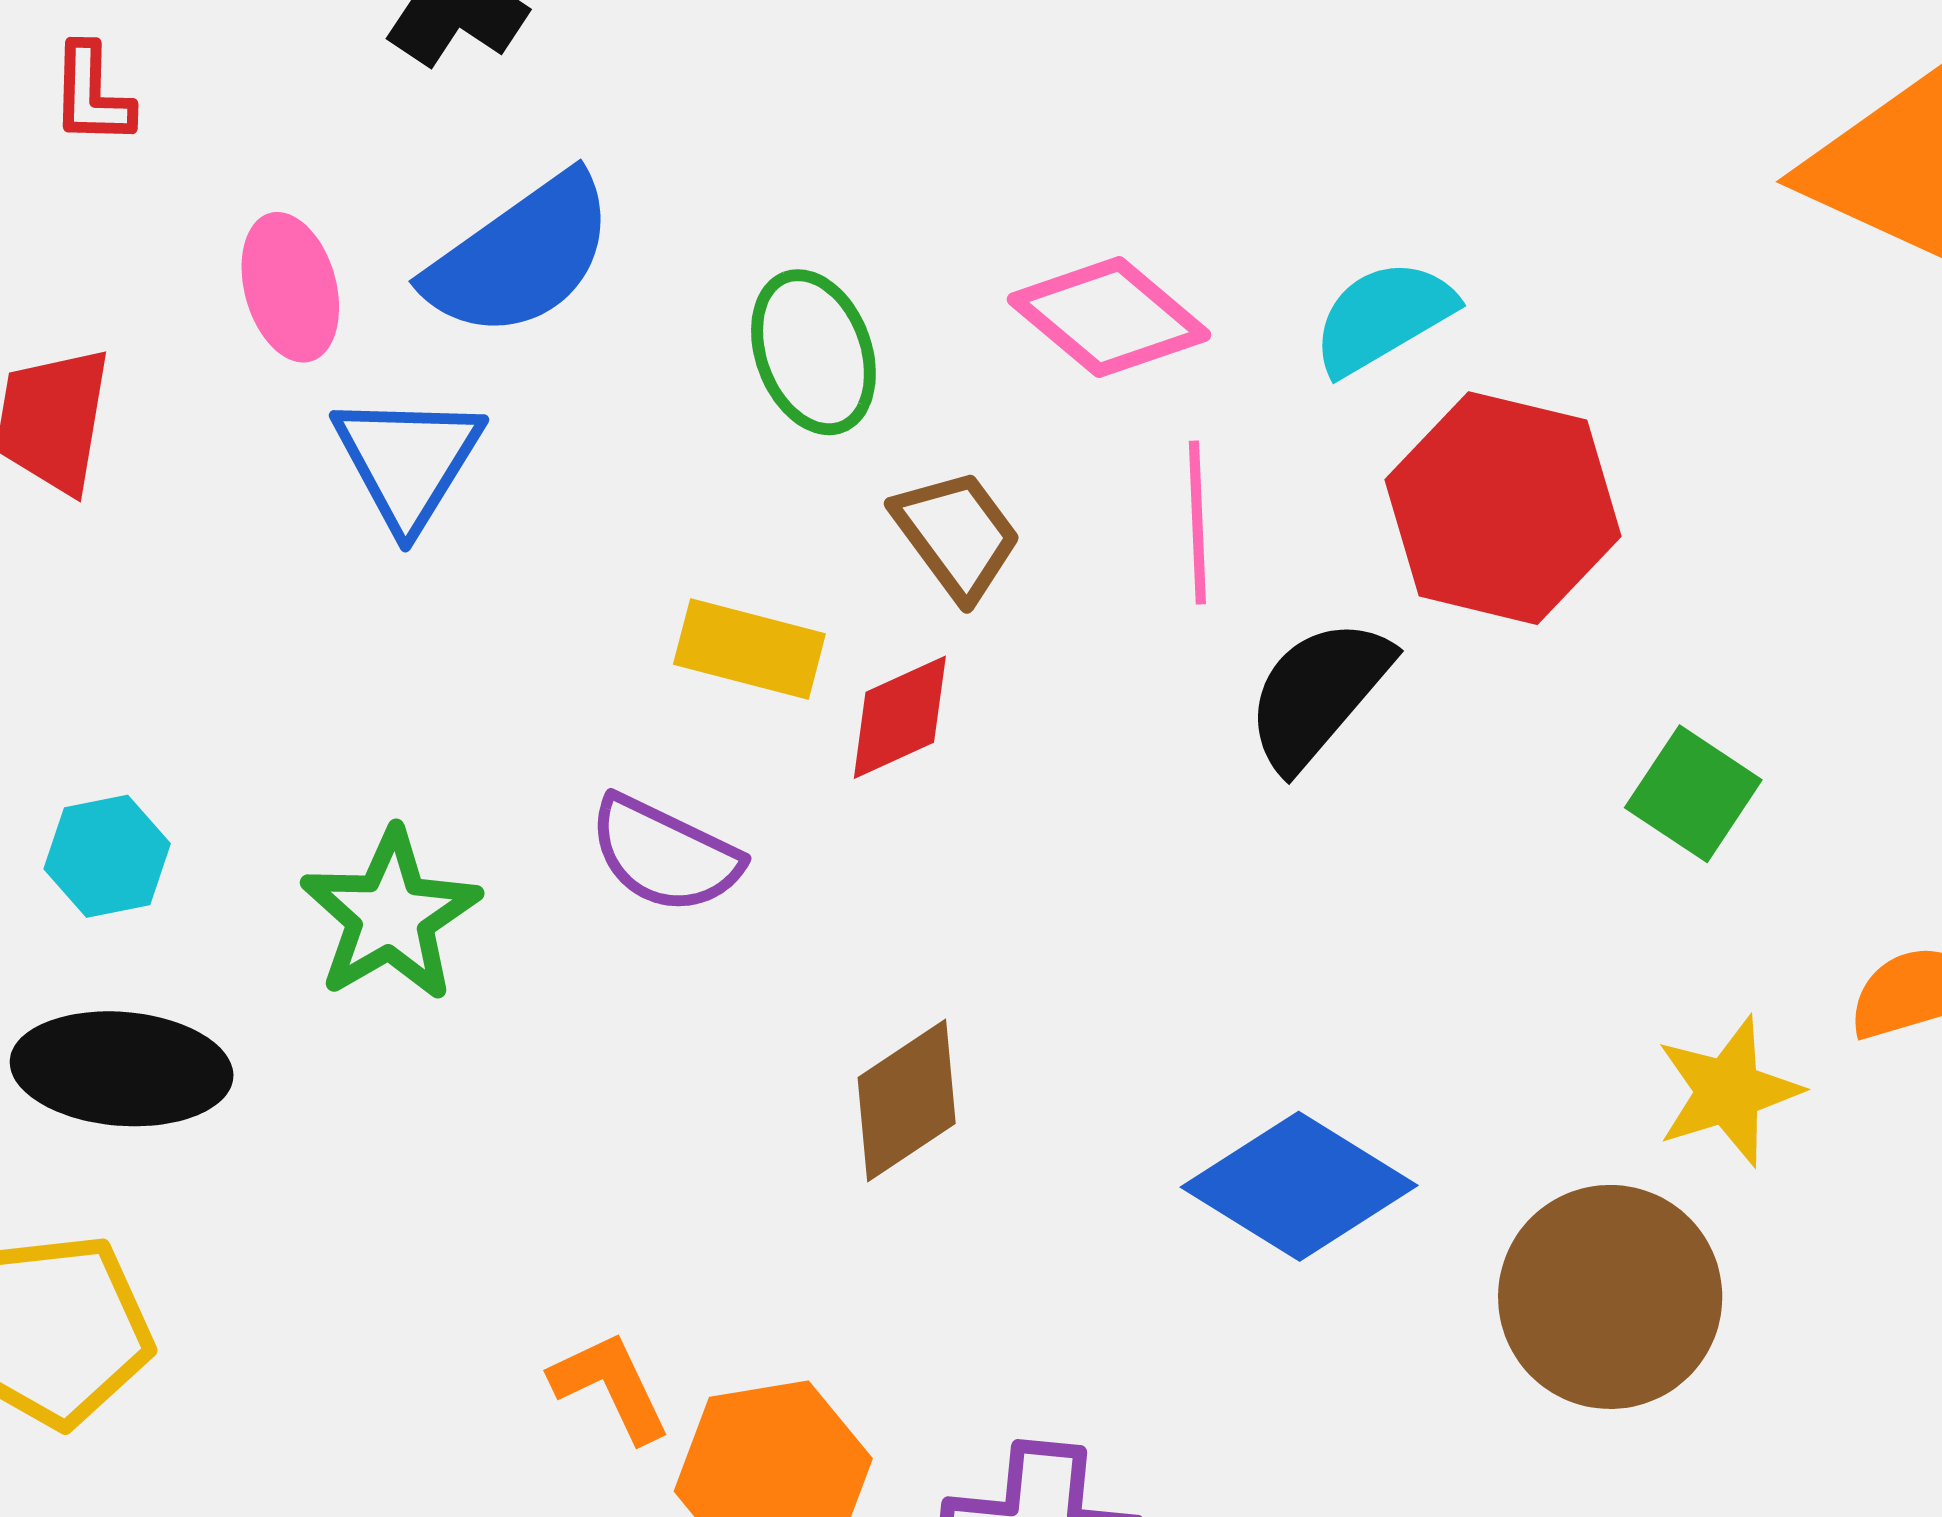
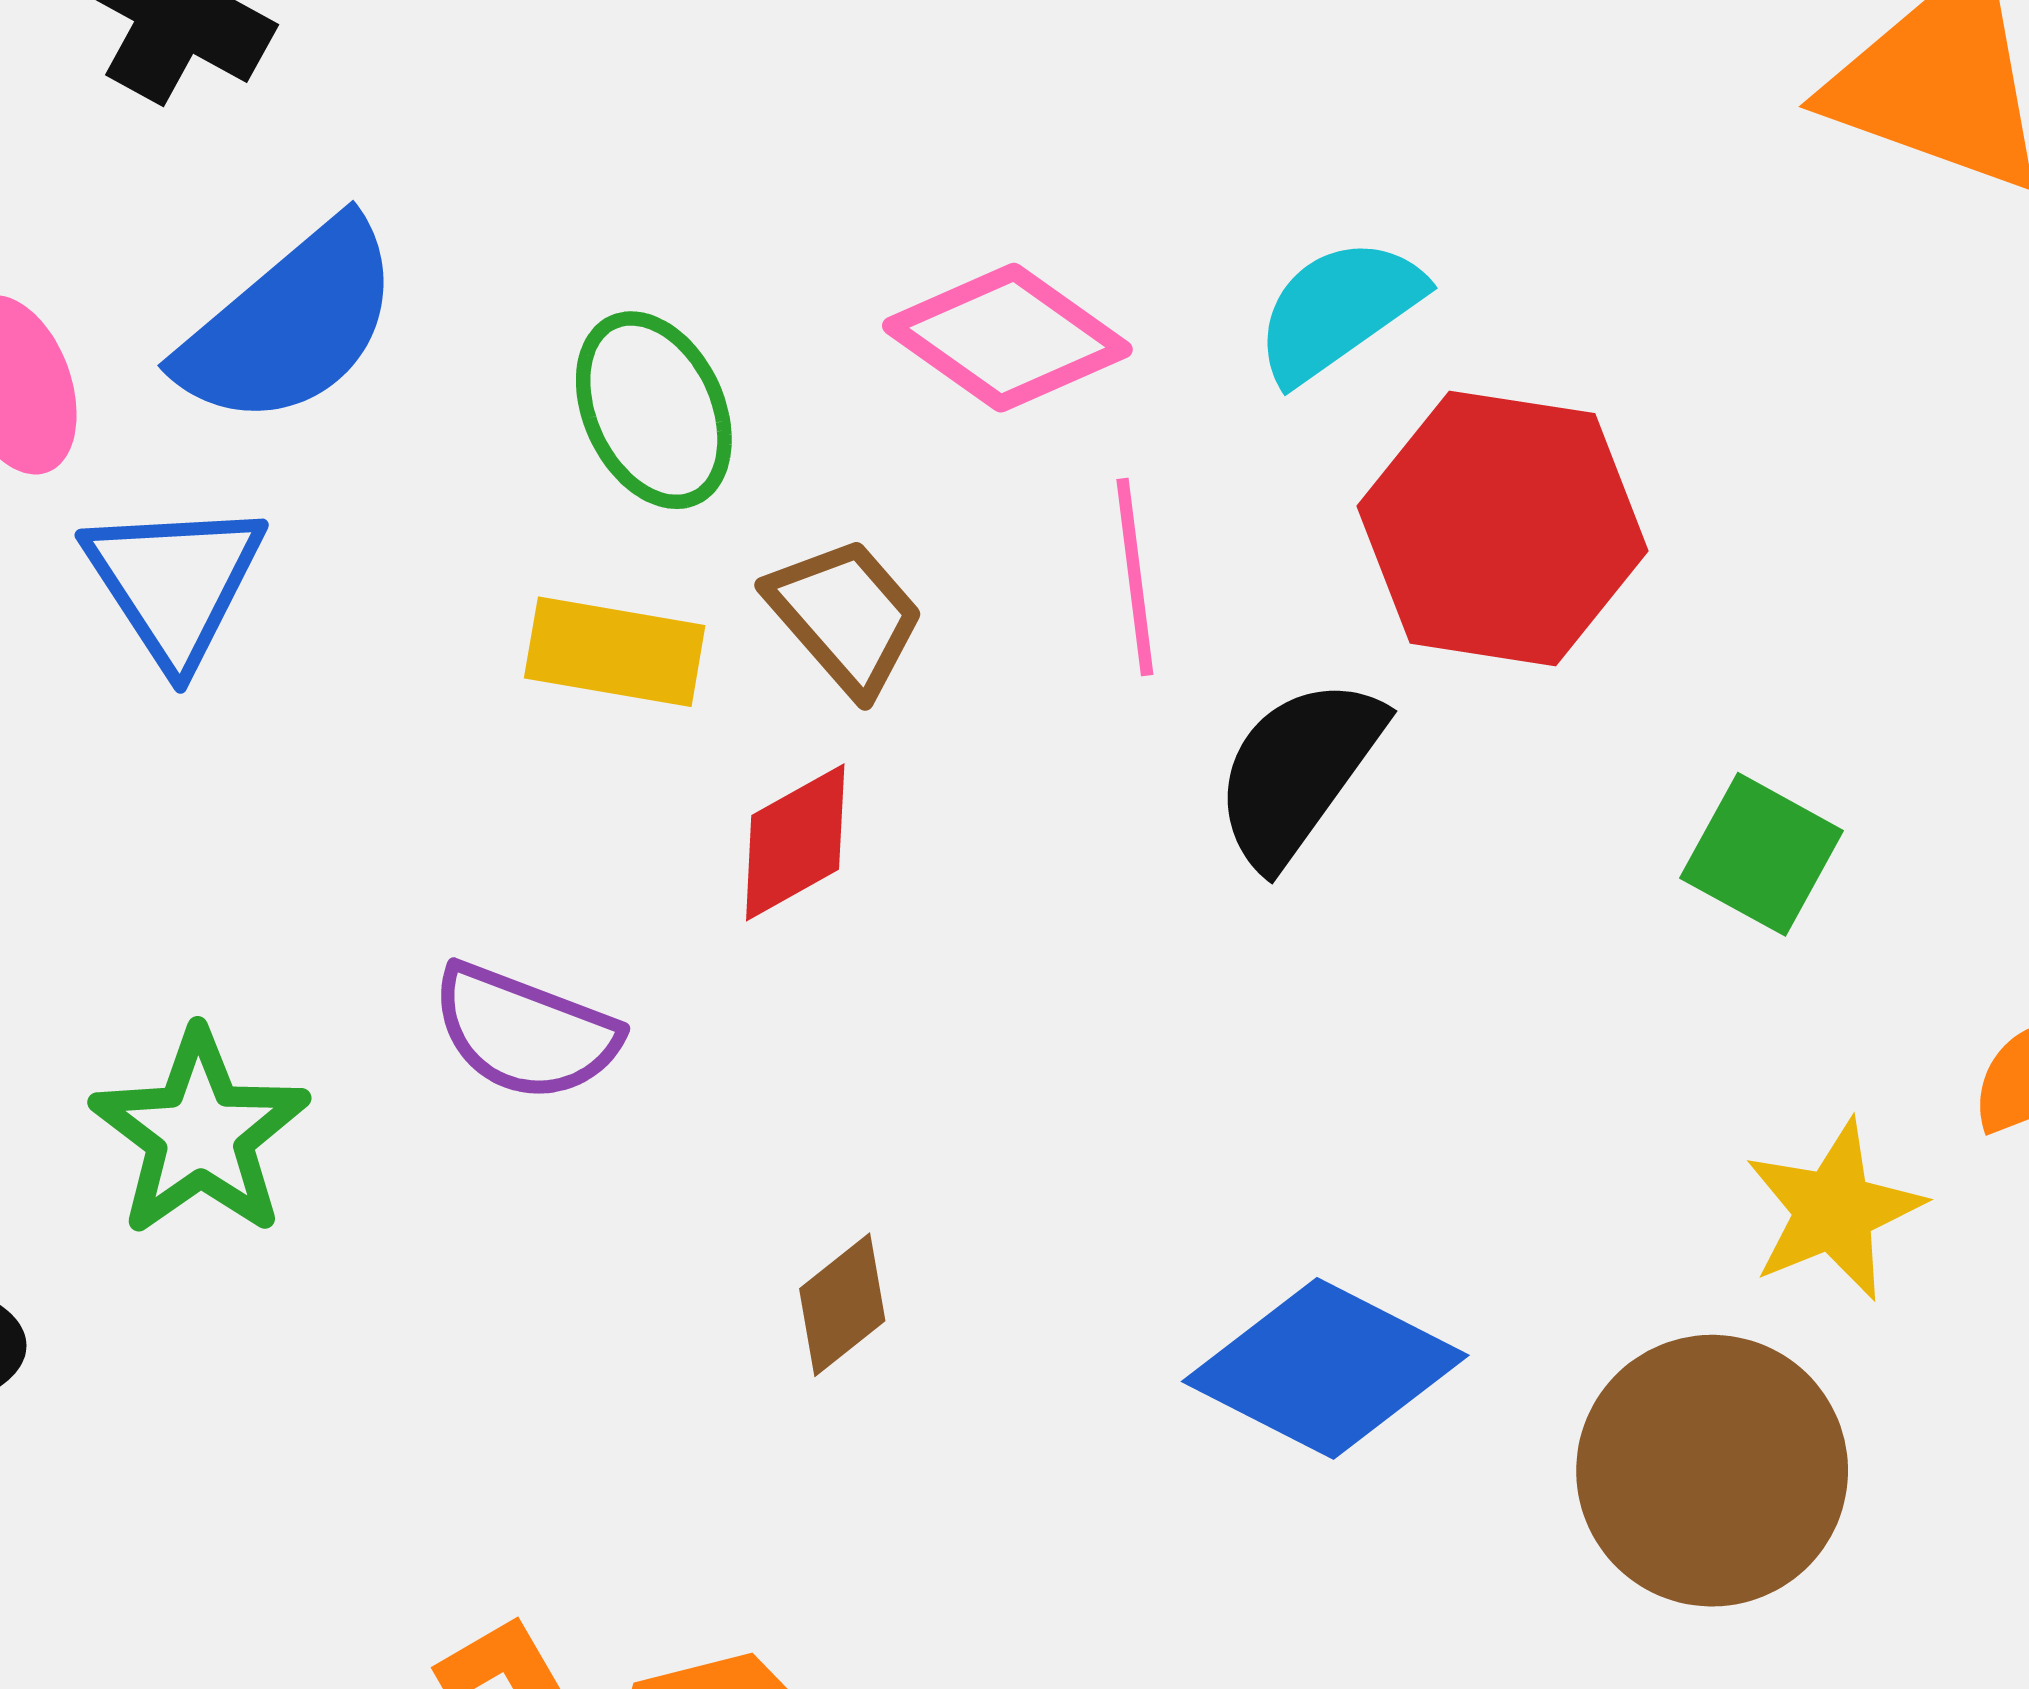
yellow rectangle: (749, 649) -> (615, 652), moved
brown diamond: (907, 1101) -> (842, 1305), size x0.7

